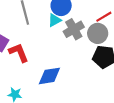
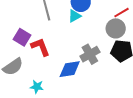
gray cross: (74, 29) -> (90, 54), moved

